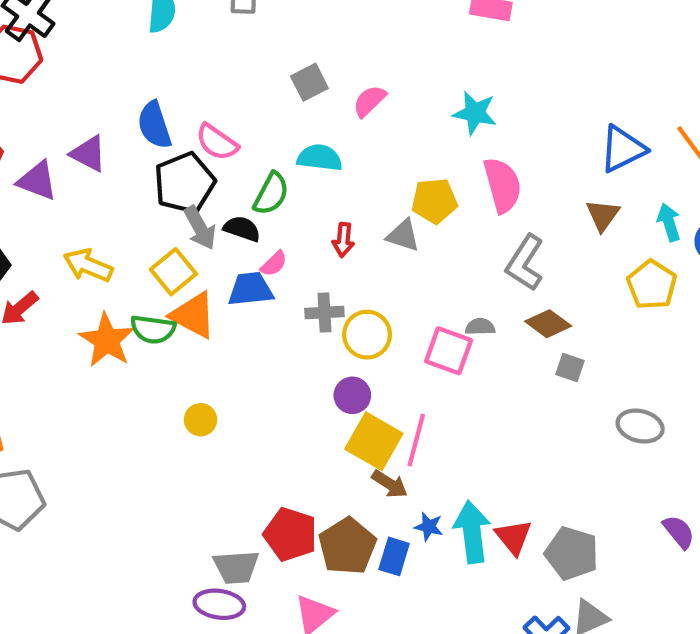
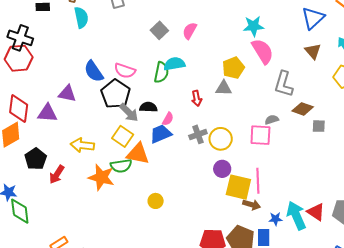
cyan star: (475, 113) -> (254, 26), moved
green semicircle: (271, 194) -> (161, 72), moved

